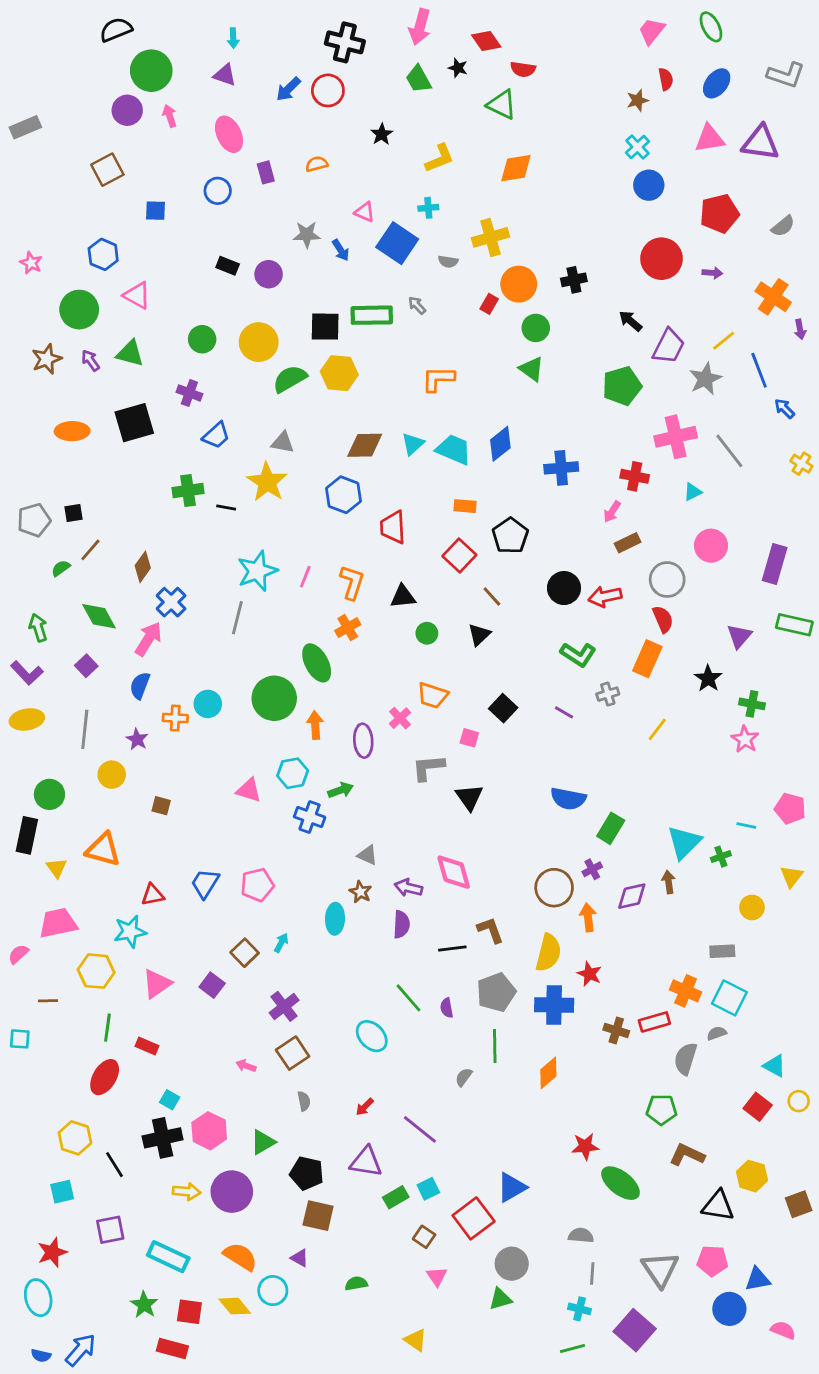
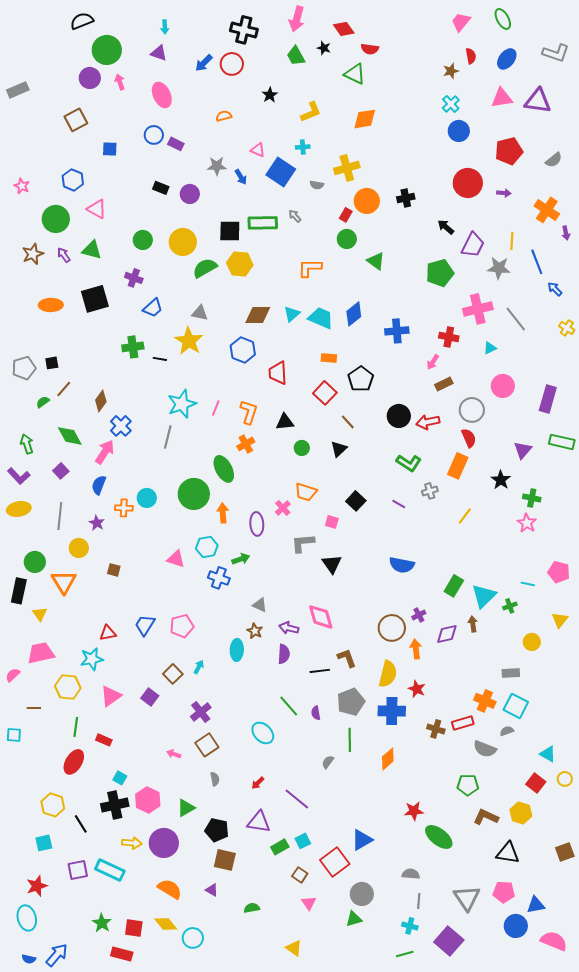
purple rectangle: (266, 172) -> (176, 144), moved, turned -49
green circle: (536, 328) -> (347, 239), moved
yellow line: (724, 341) -> (512, 241), turned -48
gray star: (705, 379) -> (499, 268), turned 30
green rectangle: (611, 828) -> (454, 586), moved
orange triangle: (103, 850) -> (64, 582), moved, turned 44
gray semicircle: (686, 1059) -> (485, 749), turned -85
yellow hexagon: (752, 1176) -> (521, 813), moved
cyan rectangle: (168, 1257) -> (110, 870), moved
cyan circle: (273, 1291) -> (193, 938), moved
pink semicircle: (783, 1330) -> (554, 941), size x1.5

